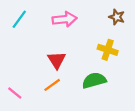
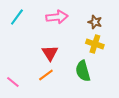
brown star: (117, 17) -> (95, 22), moved
green semicircle: (94, 80) -> (83, 71), turned -90

